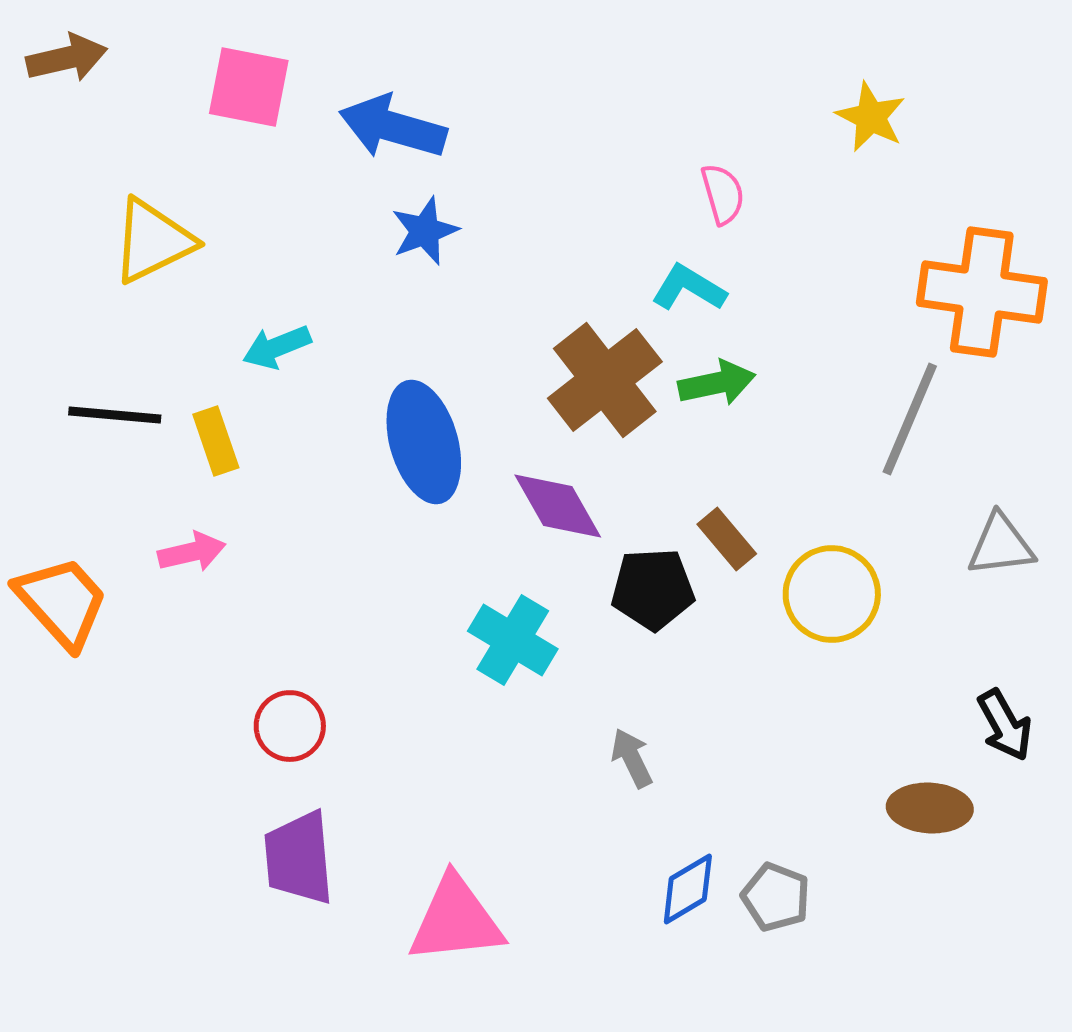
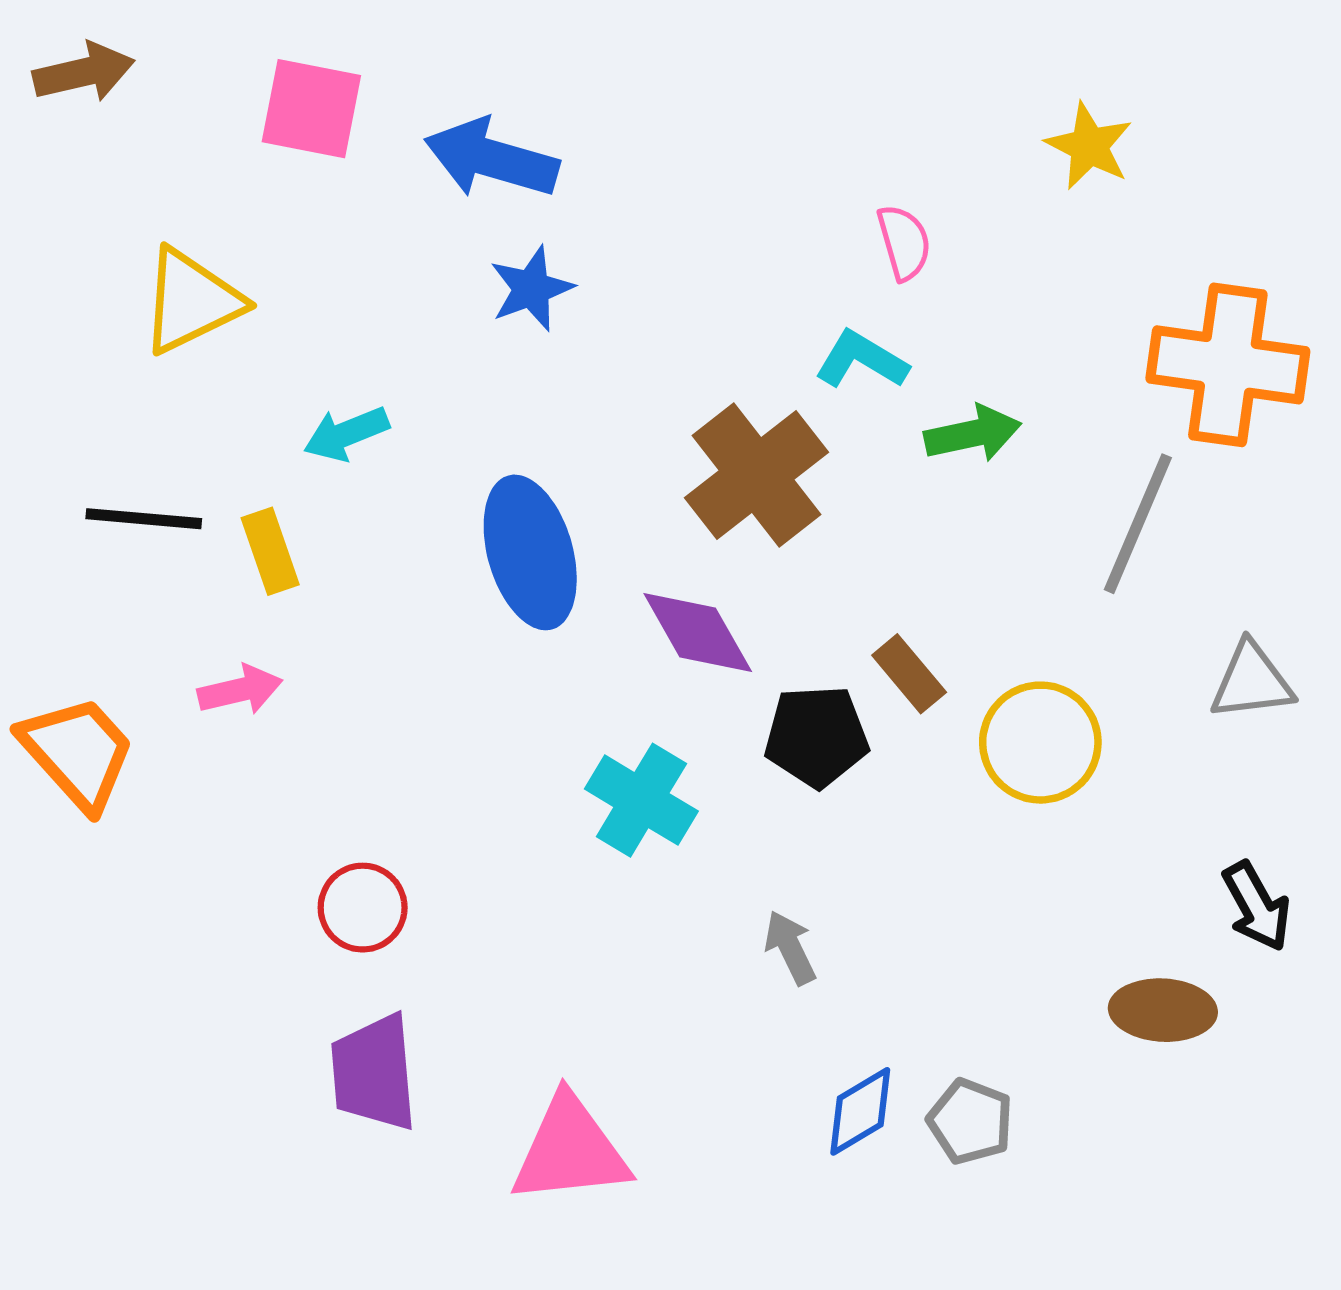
green arrow: (717, 383) -> (973, 434), moved

